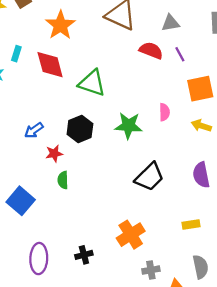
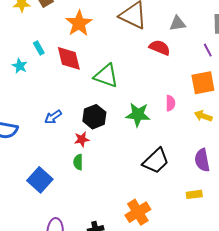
cyan rectangle: (16, 54) -> (39, 48), turned -48
purple line: (180, 54) -> (208, 50), moved
red star: (54, 153) -> (82, 139), moved
yellow rectangle: (191, 224) -> (194, 194), moved

